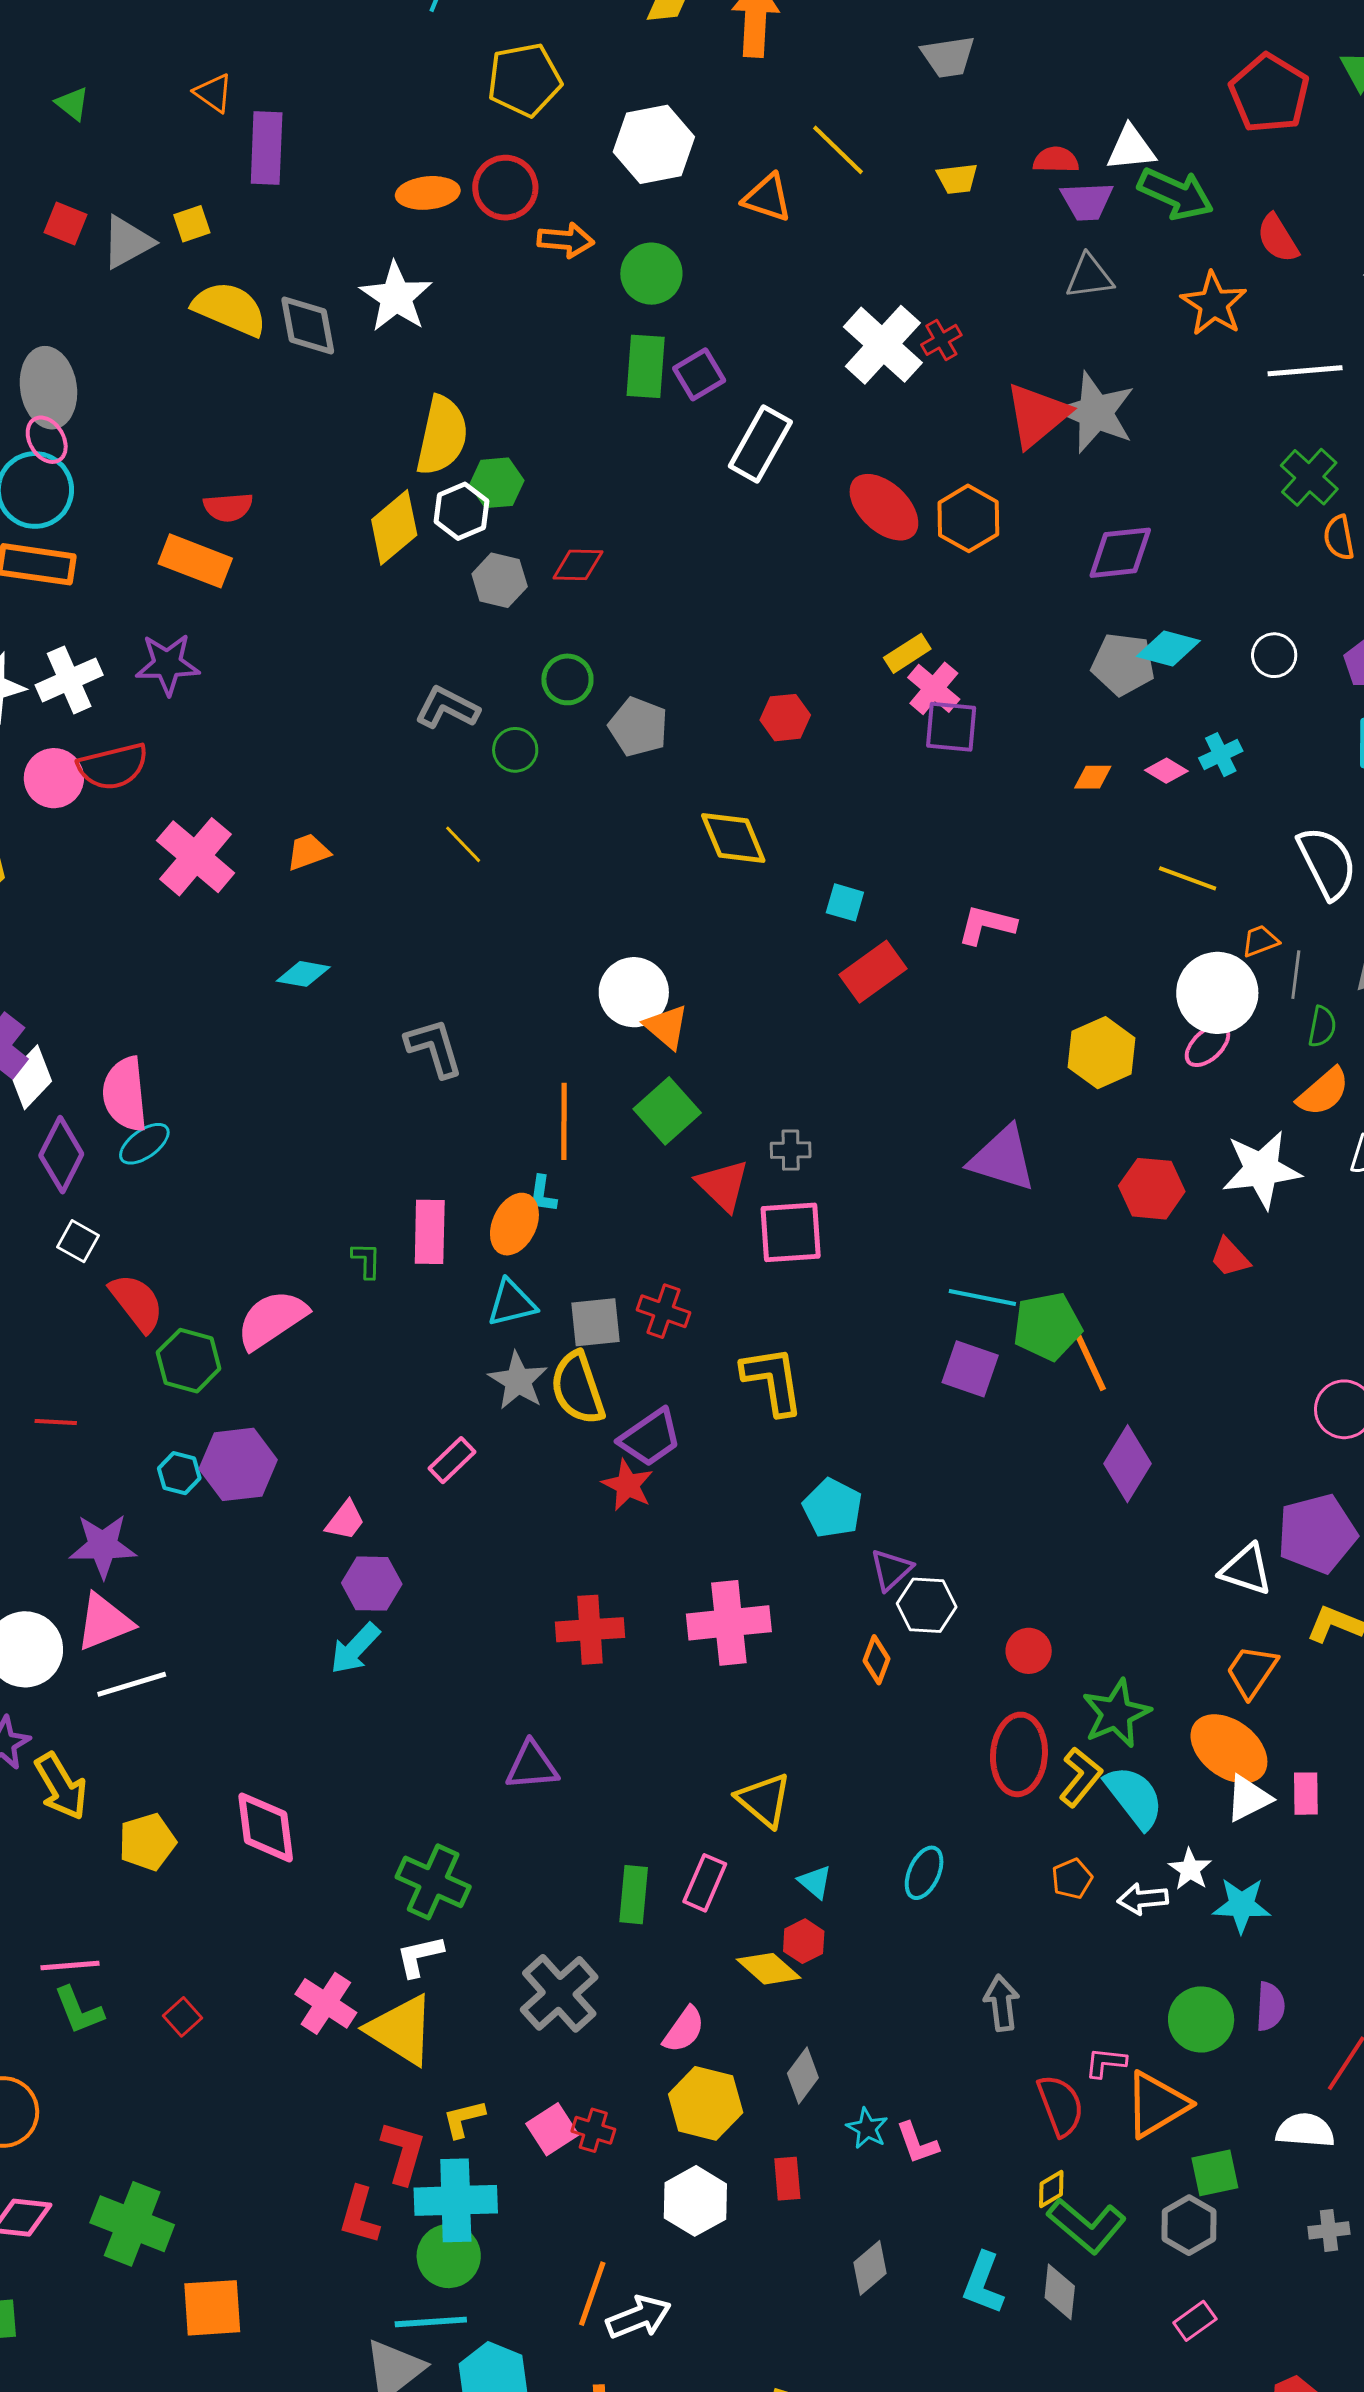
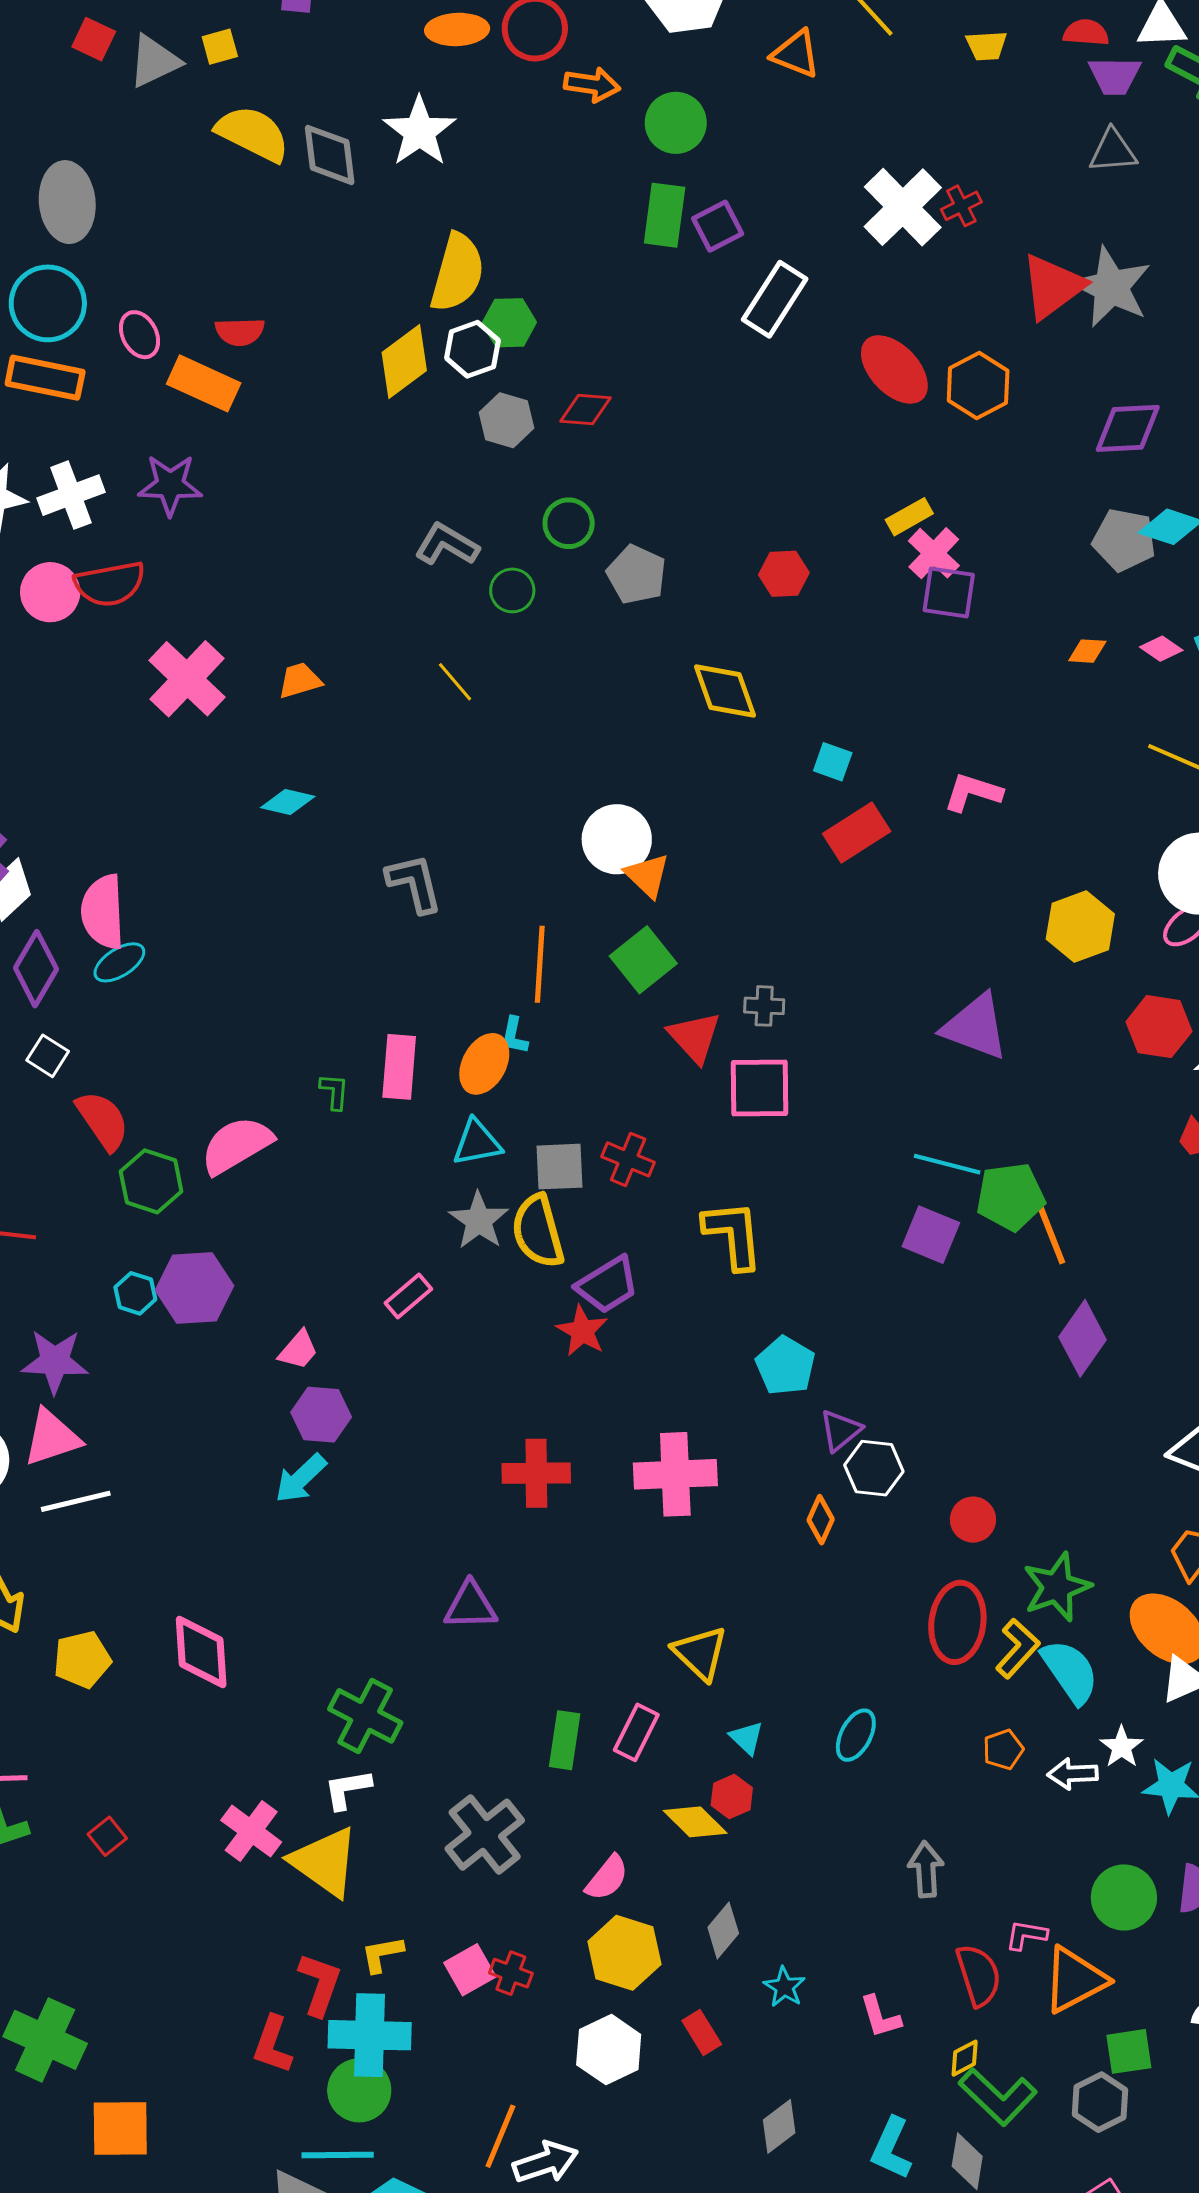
pink ellipse: (47, 440) -> (140, 335), moved
red hexagon: (1152, 1189) -> (1159, 1027), moved
pink L-shape: (917, 2143) -> (880, 2017), moved
red rectangle: (787, 2179) -> (702, 2033), turned -30

